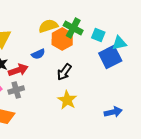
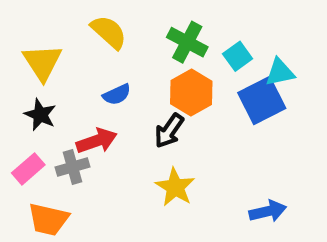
yellow semicircle: (48, 26) -> (109, 32), moved, turned 60
cyan square: (98, 35) -> (238, 56), turned 32
orange hexagon: (62, 39) -> (191, 92), moved
red arrow: (18, 70) -> (97, 141), moved

